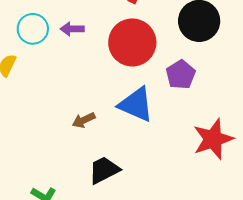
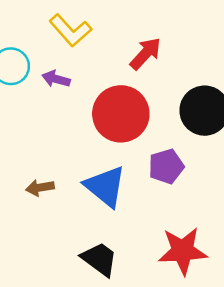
black trapezoid: (104, 170) -> (99, 259), moved, turned 48

